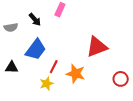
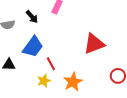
red line: (54, 67) -> (51, 64), turned -56
orange star: (76, 74) -> (73, 82), moved, turned 30

